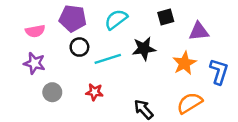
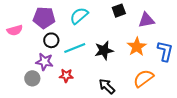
black star: (144, 49) -> (104, 50), moved
purple star: (34, 63) -> (44, 62), moved

